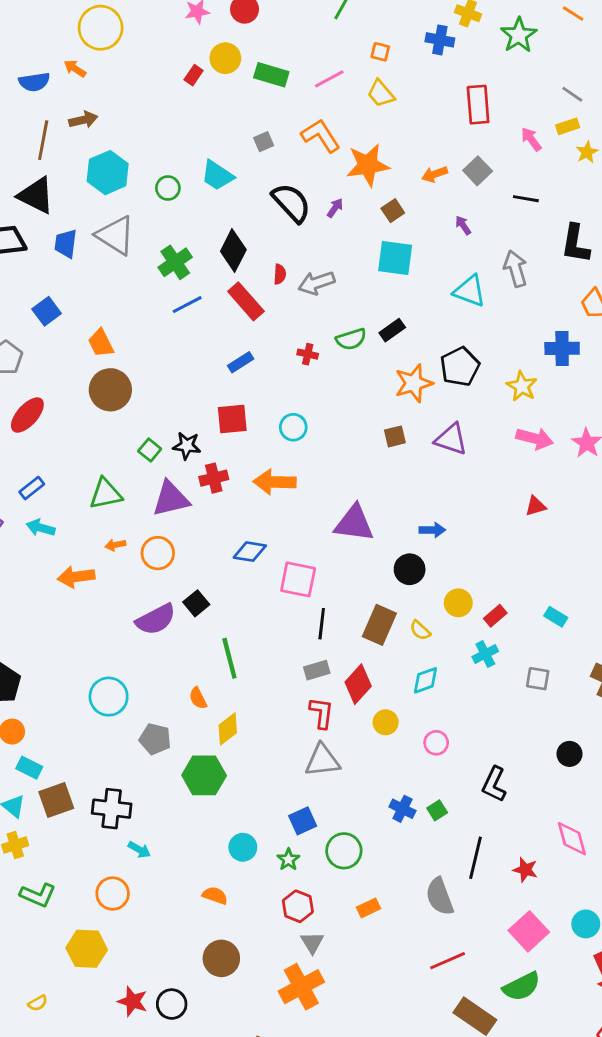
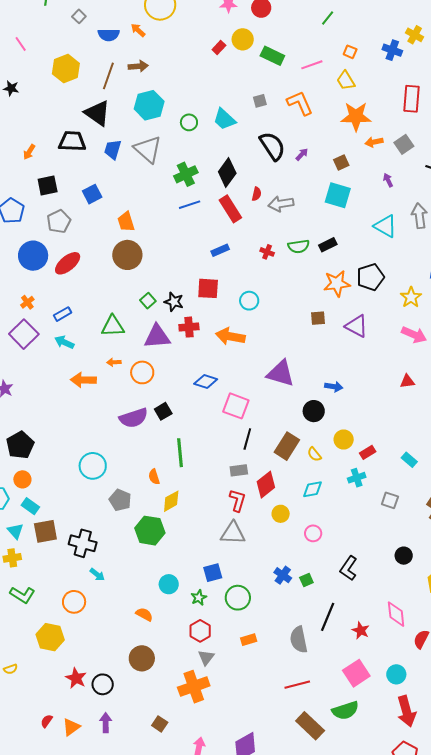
orange star: (368, 165) -> (356, 116), moved

